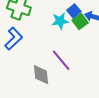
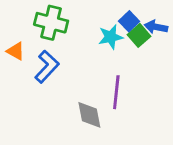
purple line: (61, 60) -> (116, 92), turned 50

